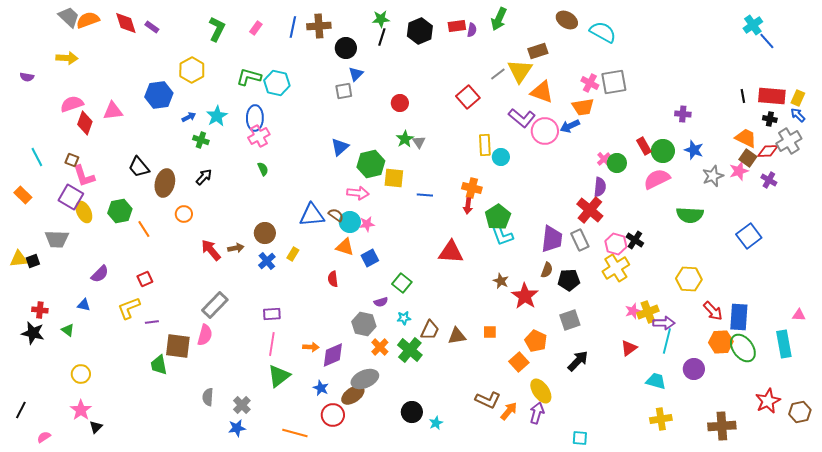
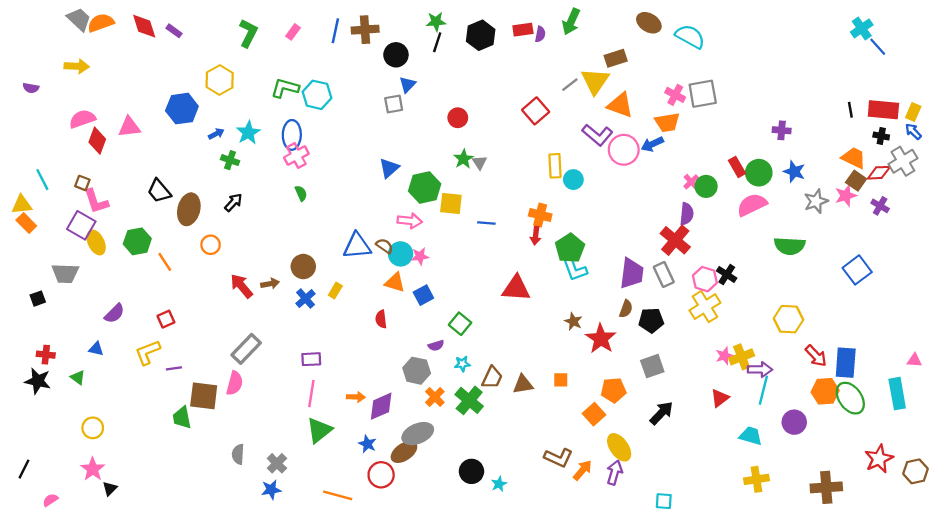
yellow triangle: (19, 259) -> (22, 205), moved
orange pentagon: (536, 341) -> (613, 390), turned -30

